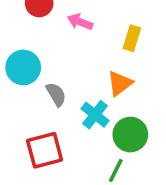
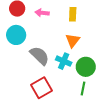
cyan circle: (23, 67) -> (16, 35), moved
gray semicircle: (56, 94) -> (40, 56), size x1.5

